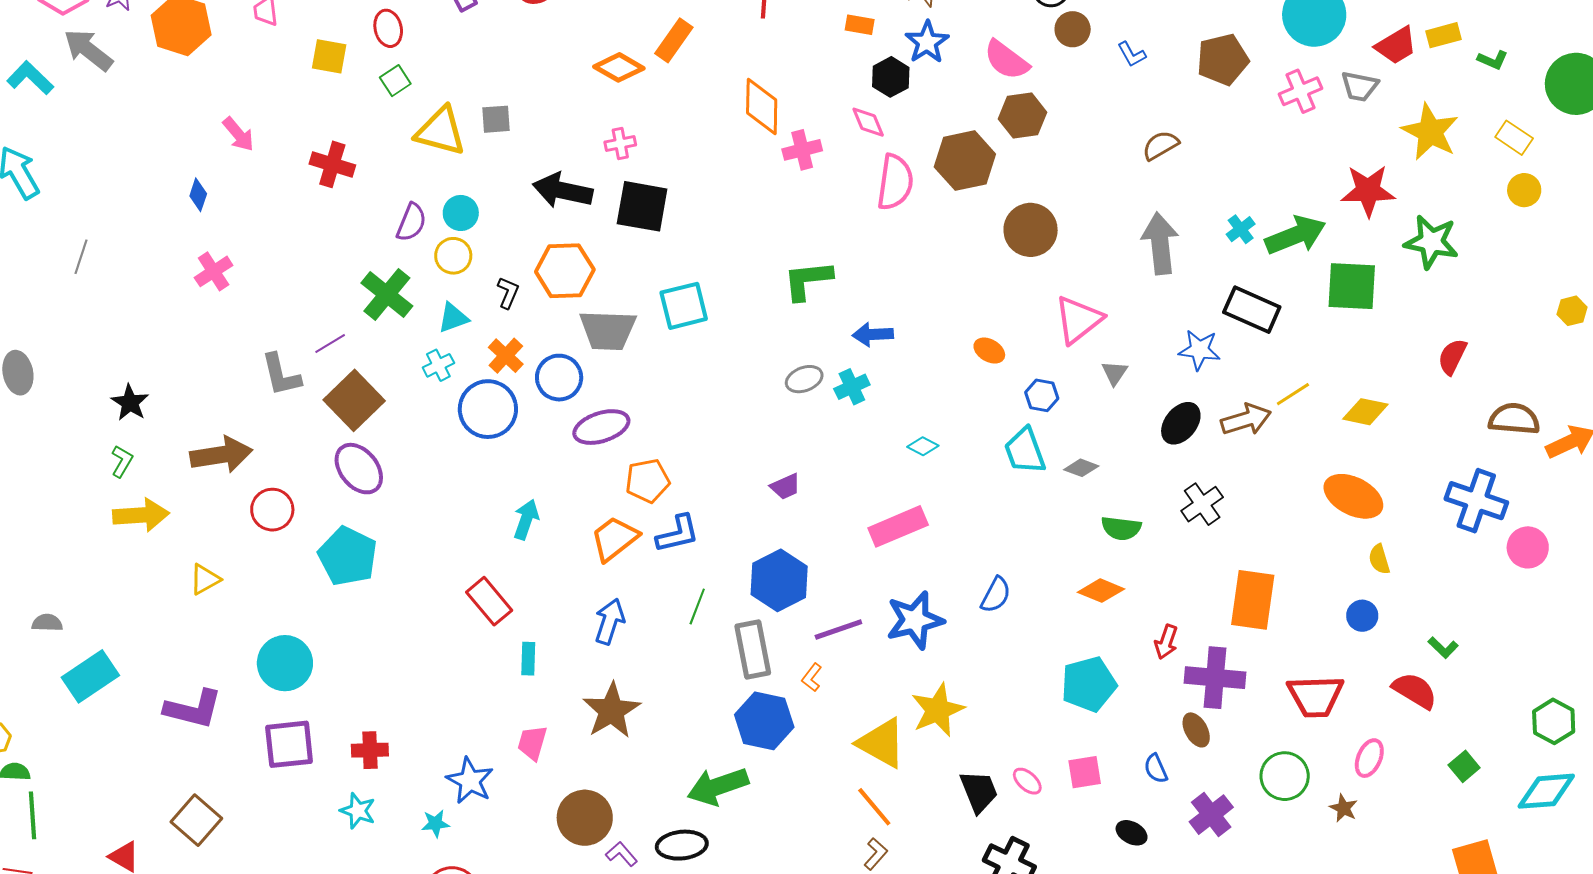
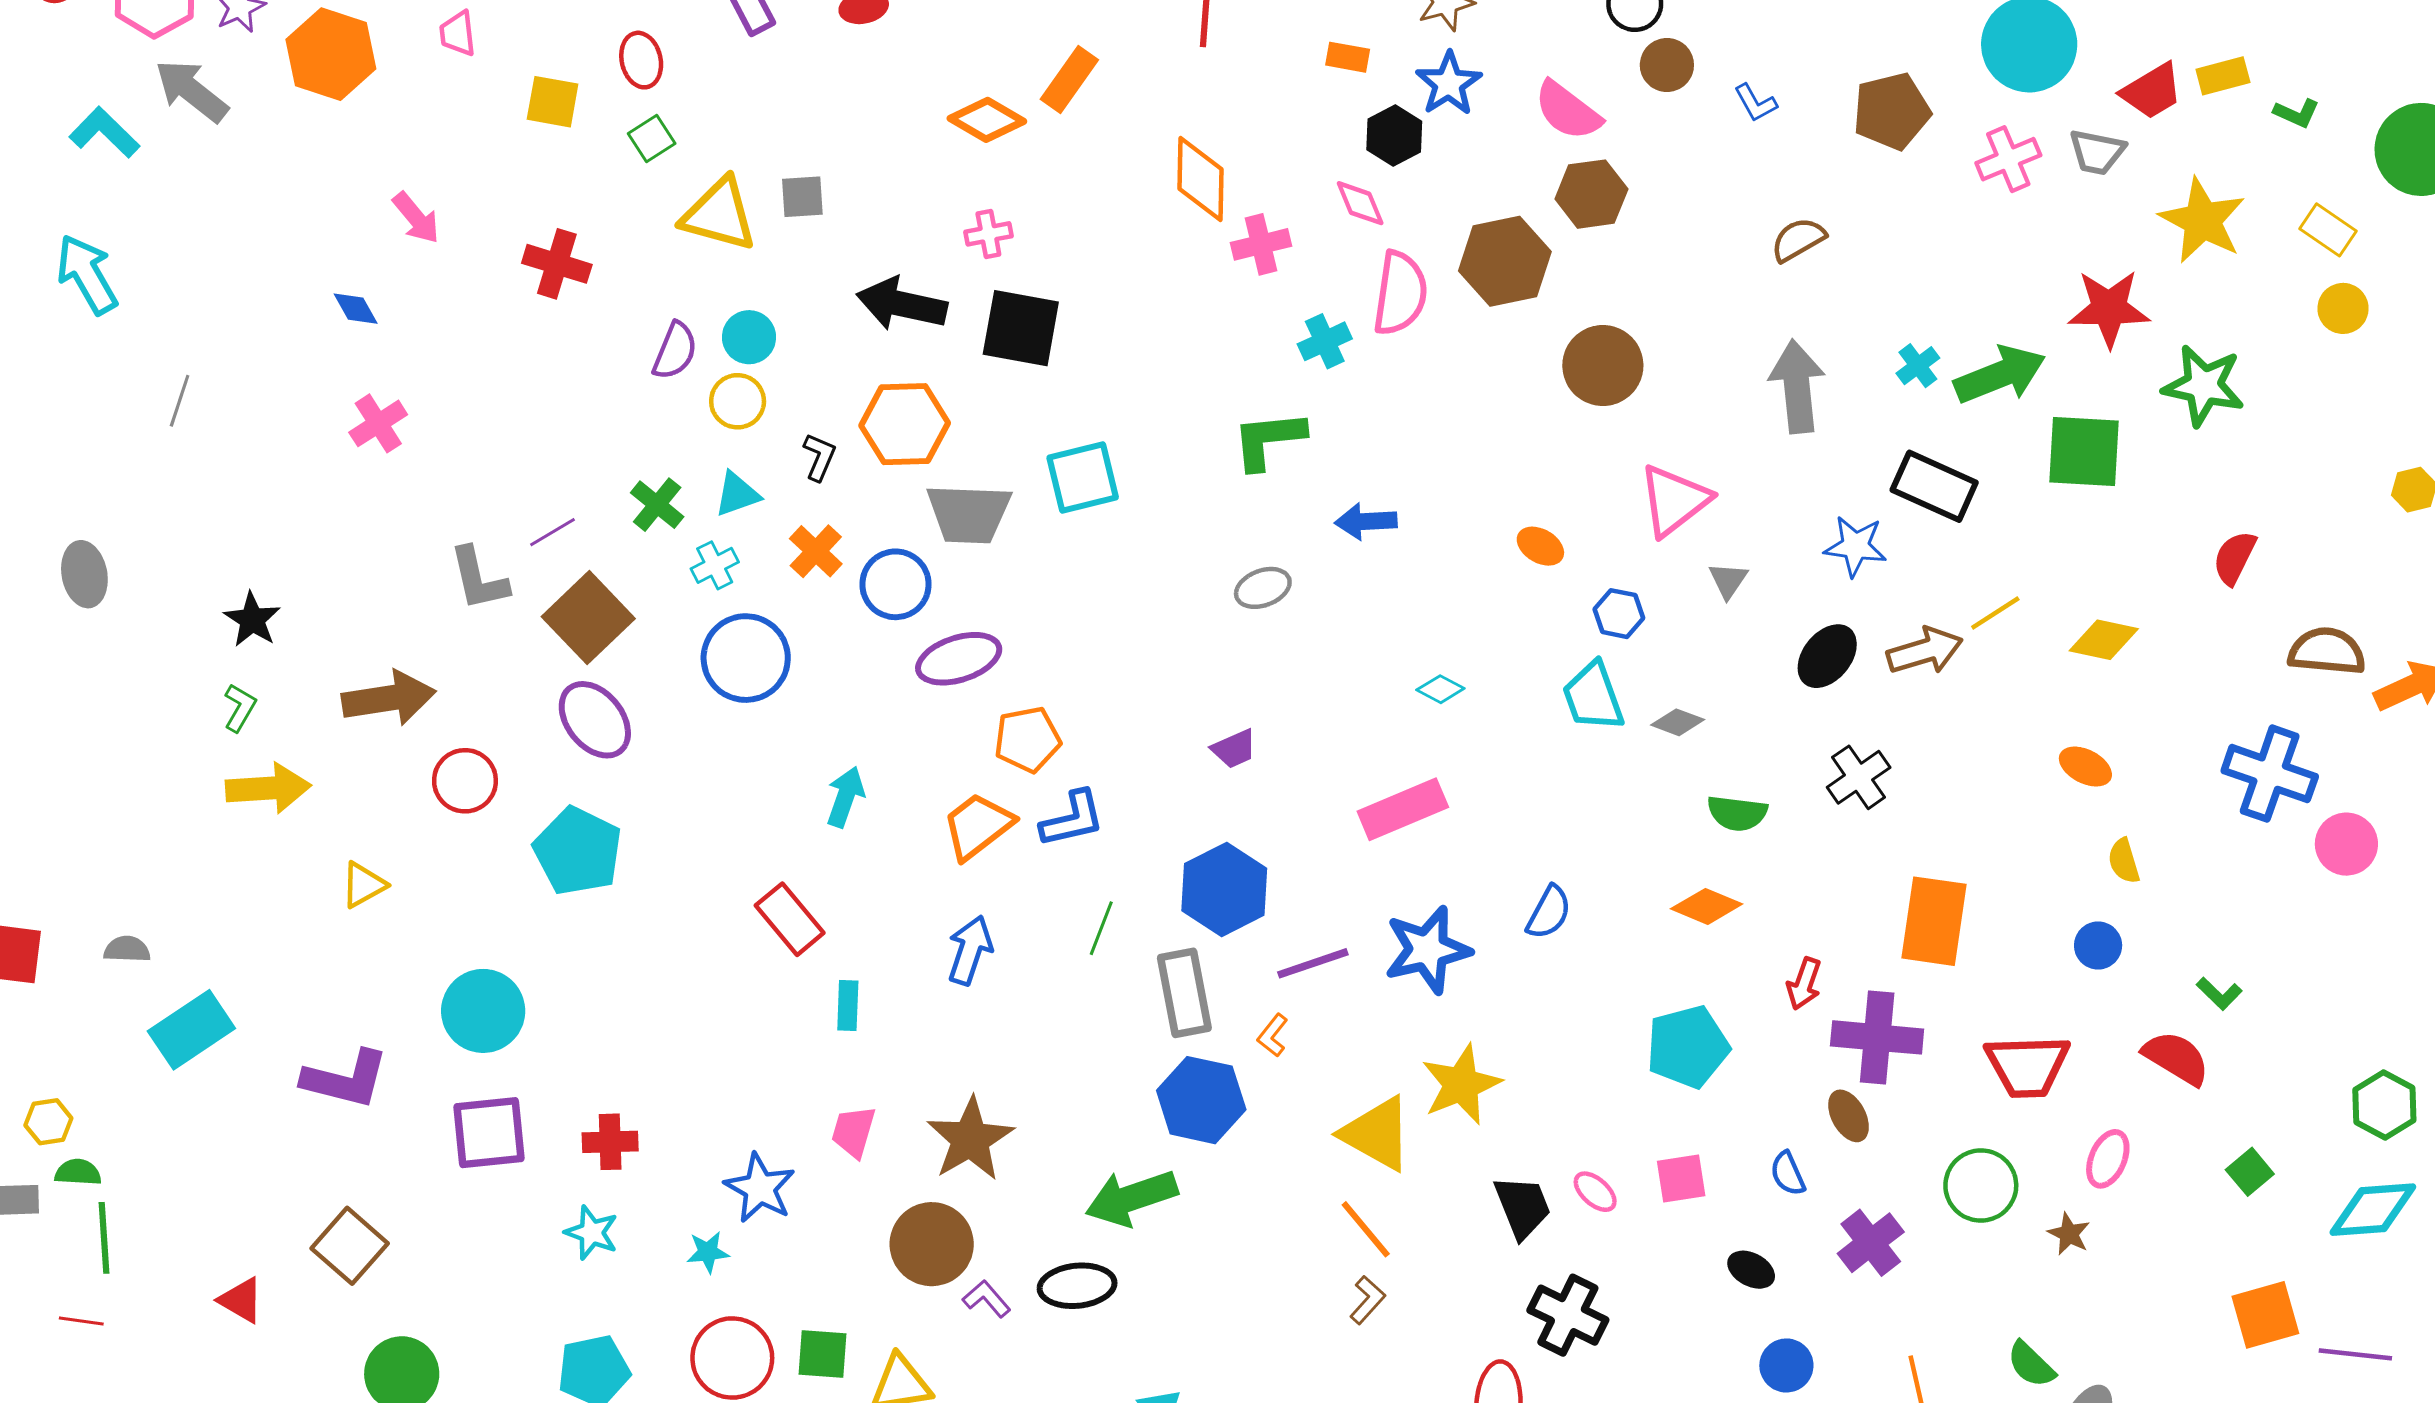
blue diamond: (198, 195) -> (356, 309), turned -48
green cross: (387, 294) -> (657, 505), moved, size x0.7
cyan cross: (852, 387) -> (1325, 341), moved
blue circle: (488, 409) -> (746, 658), moved
orange ellipse: (1353, 496) -> (2085, 767), size x0.6
brown star: (611, 711) -> (970, 1139), moved

